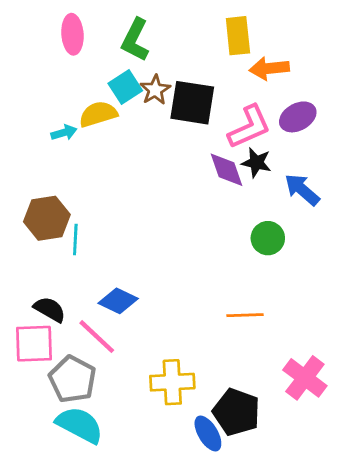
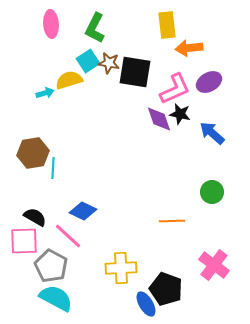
brown star: (155, 90) -> (109, 63), turned -30
green circle: (268, 238) -> (212, 192), moved

